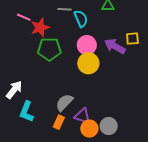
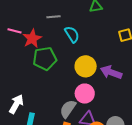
cyan semicircle: (81, 19) -> (72, 34), moved
pink circle: (87, 45) -> (85, 94), moved
purple arrow: (115, 46) -> (111, 72), moved

